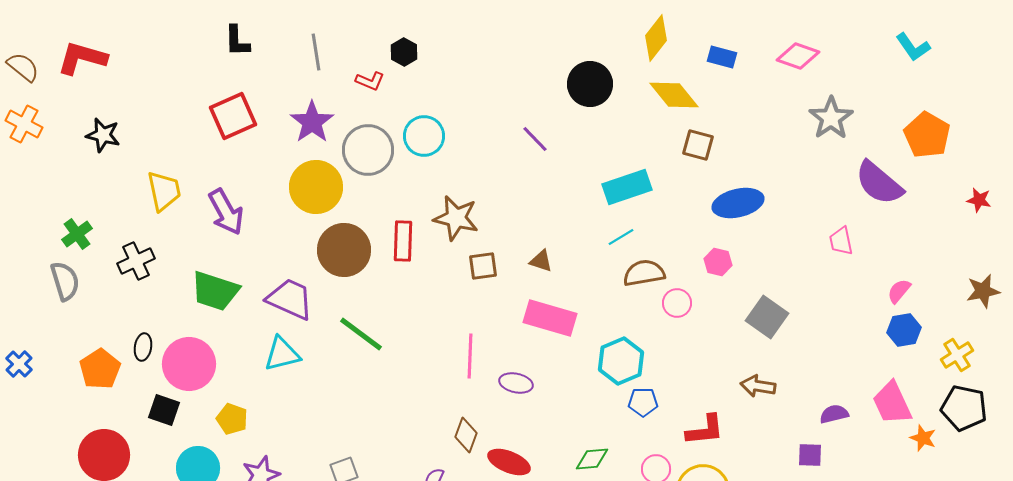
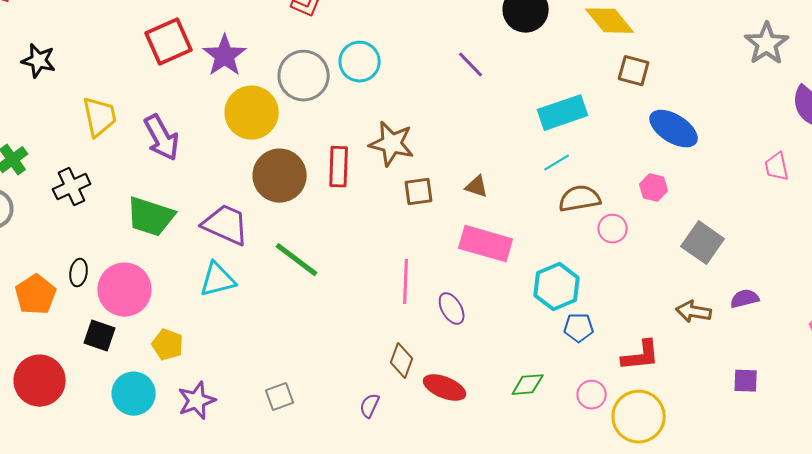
purple star: (312, 122) -> (225, 56), moved
blue ellipse: (738, 203) -> (674, 129), turned 45
purple ellipse: (516, 383) -> (452, 309), turned 48
purple semicircle: (834, 414) -> (745, 299), moved

